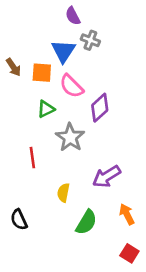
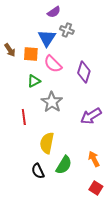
purple semicircle: (73, 16) -> (54, 12), turned -96
purple diamond: (100, 108) -> (84, 72), moved, turned -30
purple arrow: (107, 176) -> (91, 116), moved
yellow semicircle: (63, 193) -> (47, 143), size x1.5
black semicircle: (19, 220) -> (38, 171), moved

